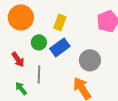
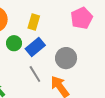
gray line: (39, 74) -> (35, 74), moved, turned -30

